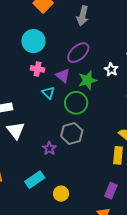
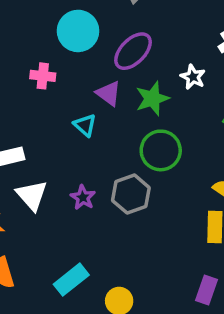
cyan circle: (33, 41) -> (78, 31), moved
pink cross: (38, 69) -> (43, 76), moved
green circle: (76, 103) -> (161, 150), moved
purple star: (49, 148) -> (83, 197), moved

